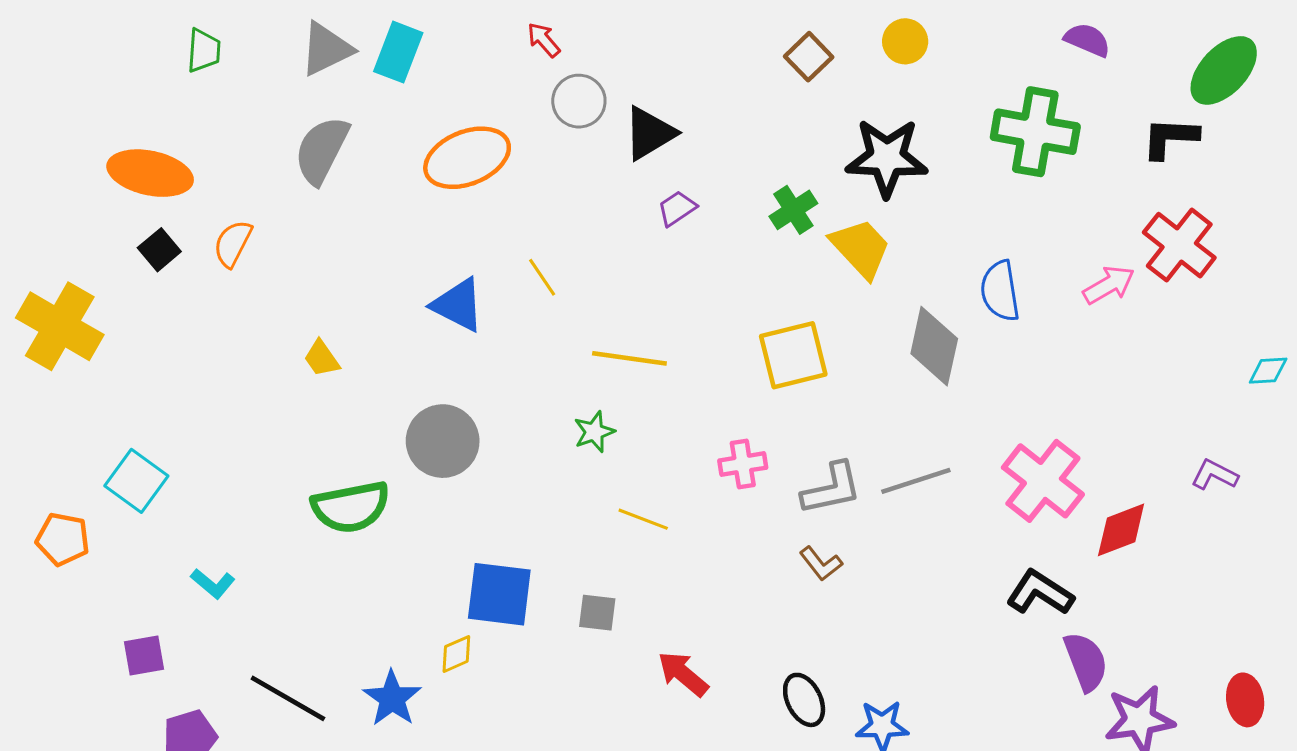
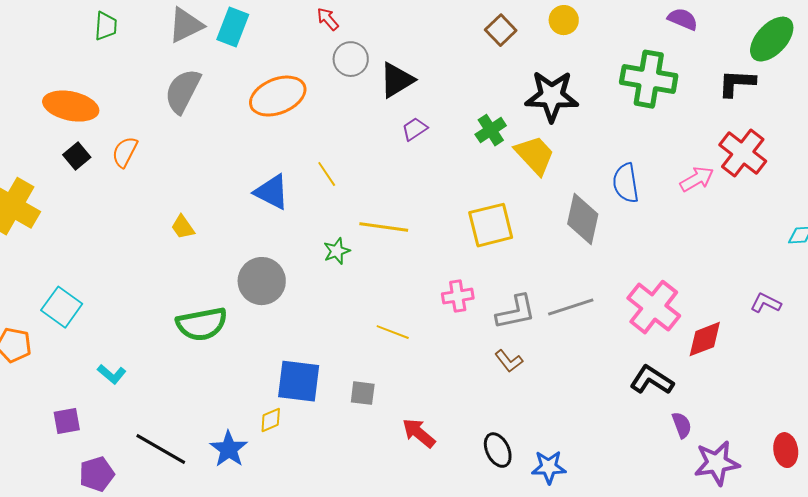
green star: (594, 432) -> (337, 251), moved
purple semicircle: (1086, 662) -> (682, 425), size x0.7

